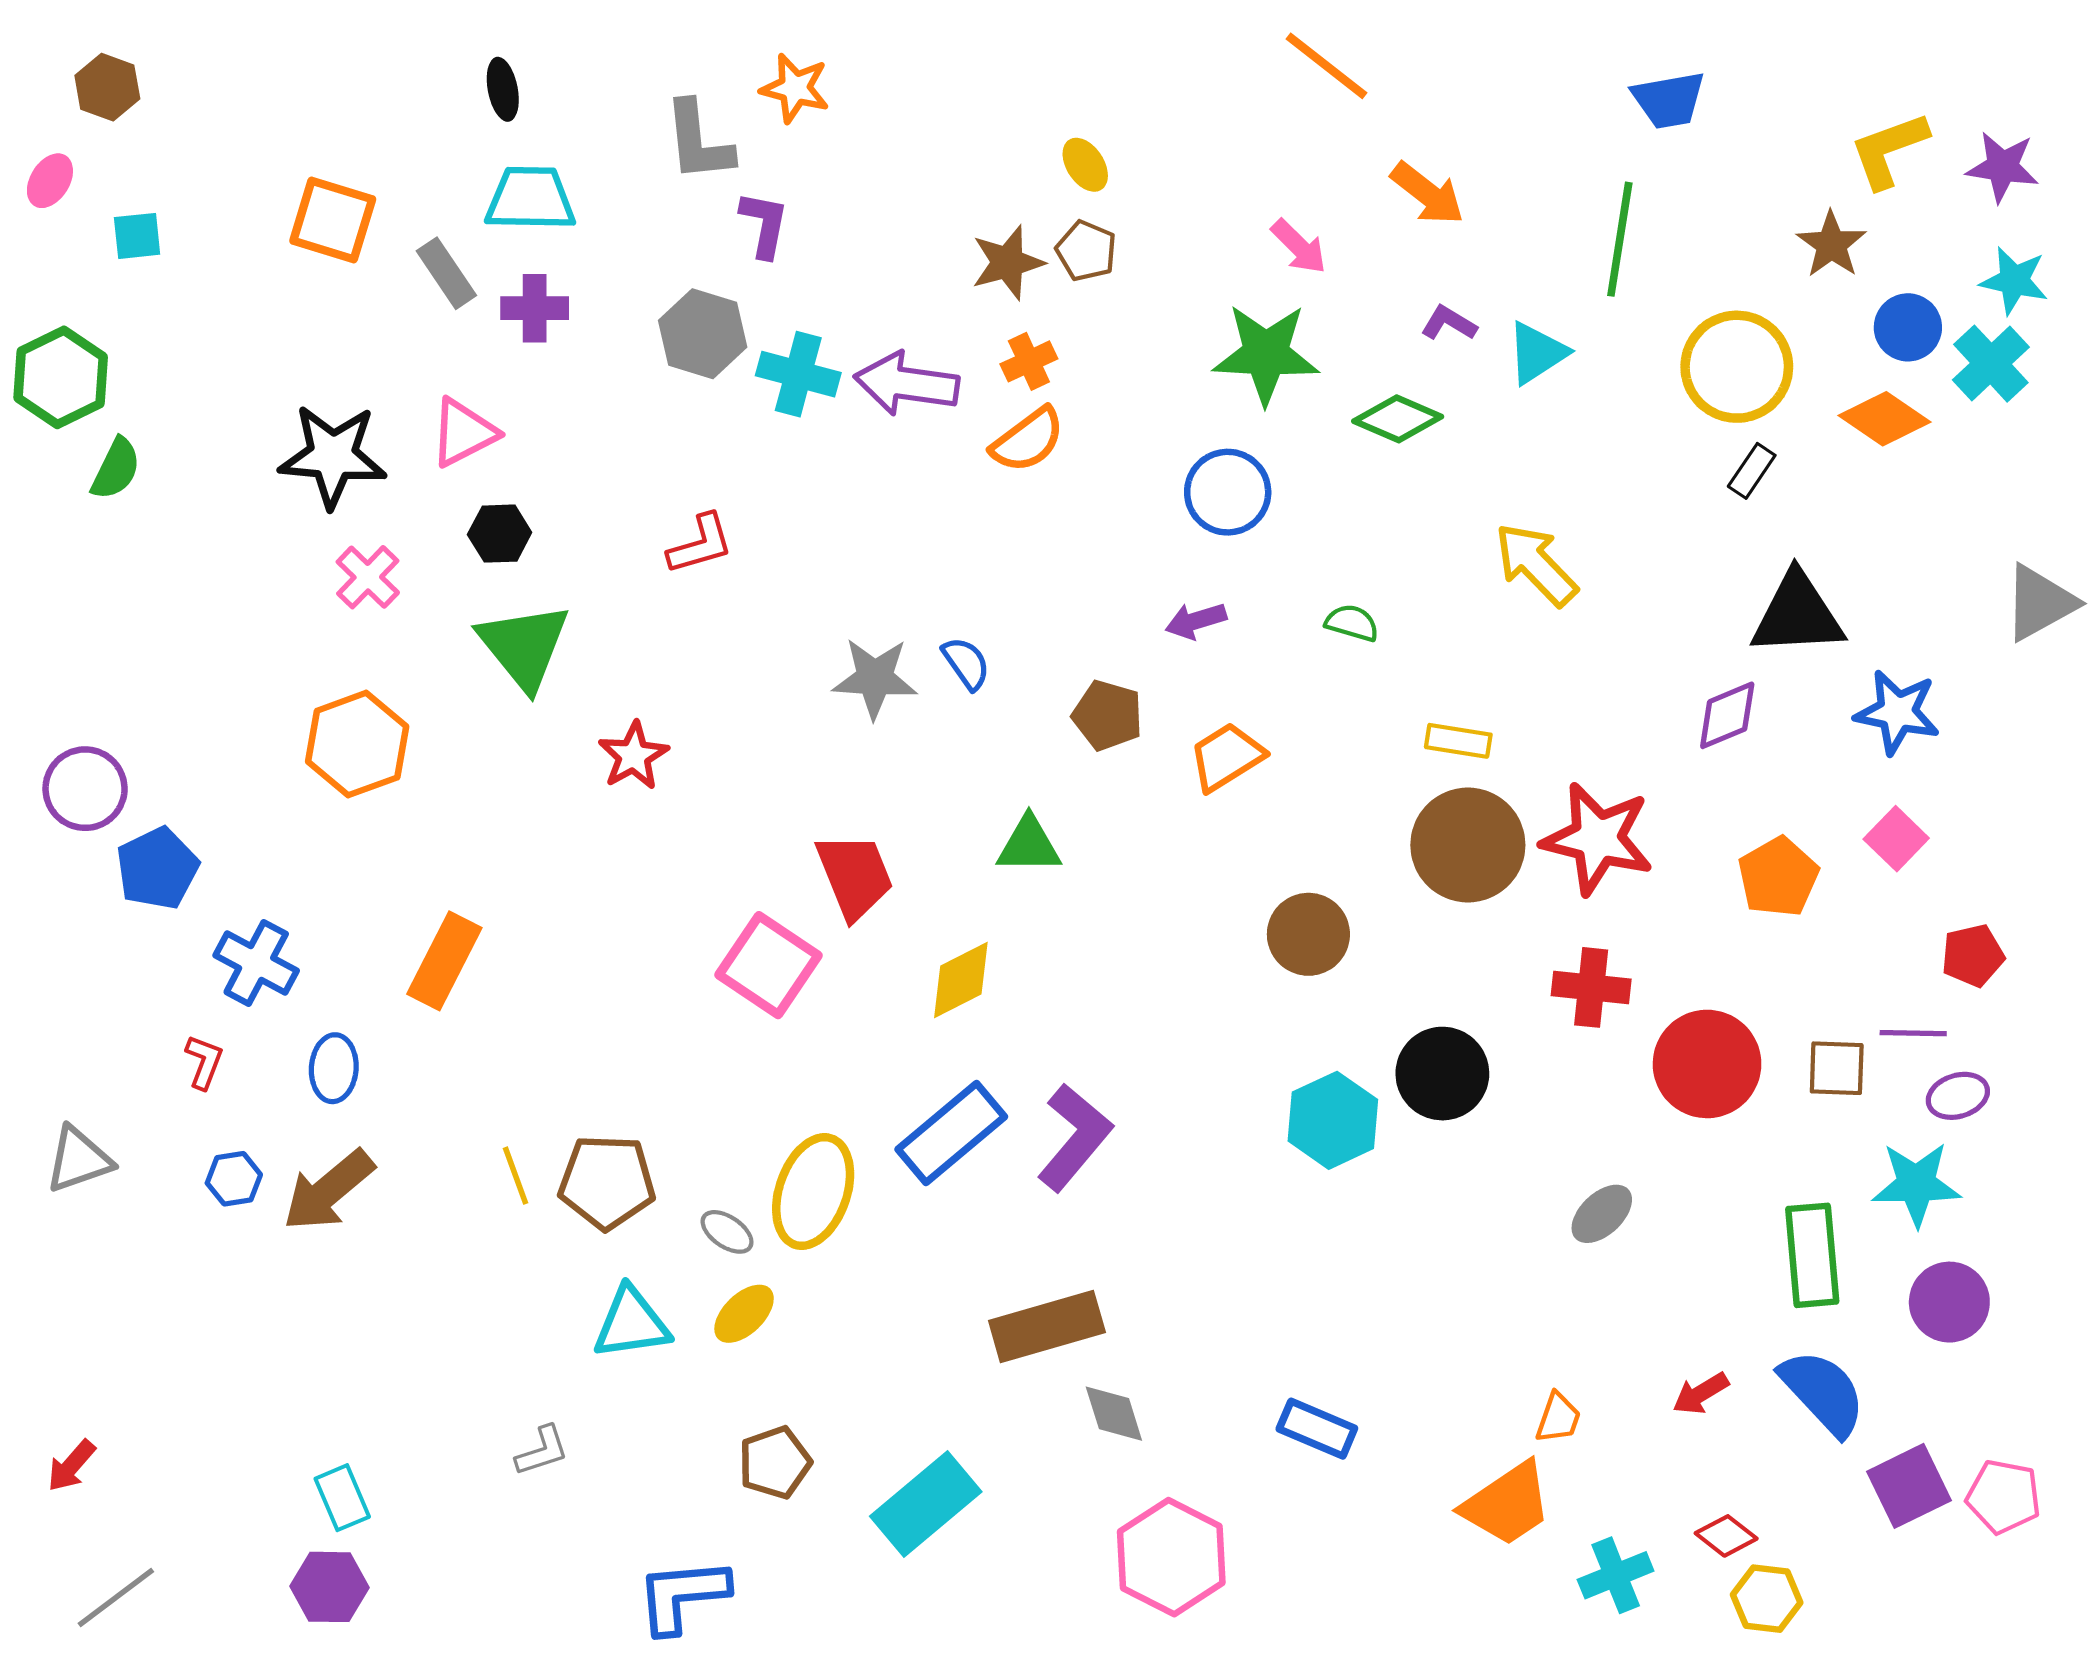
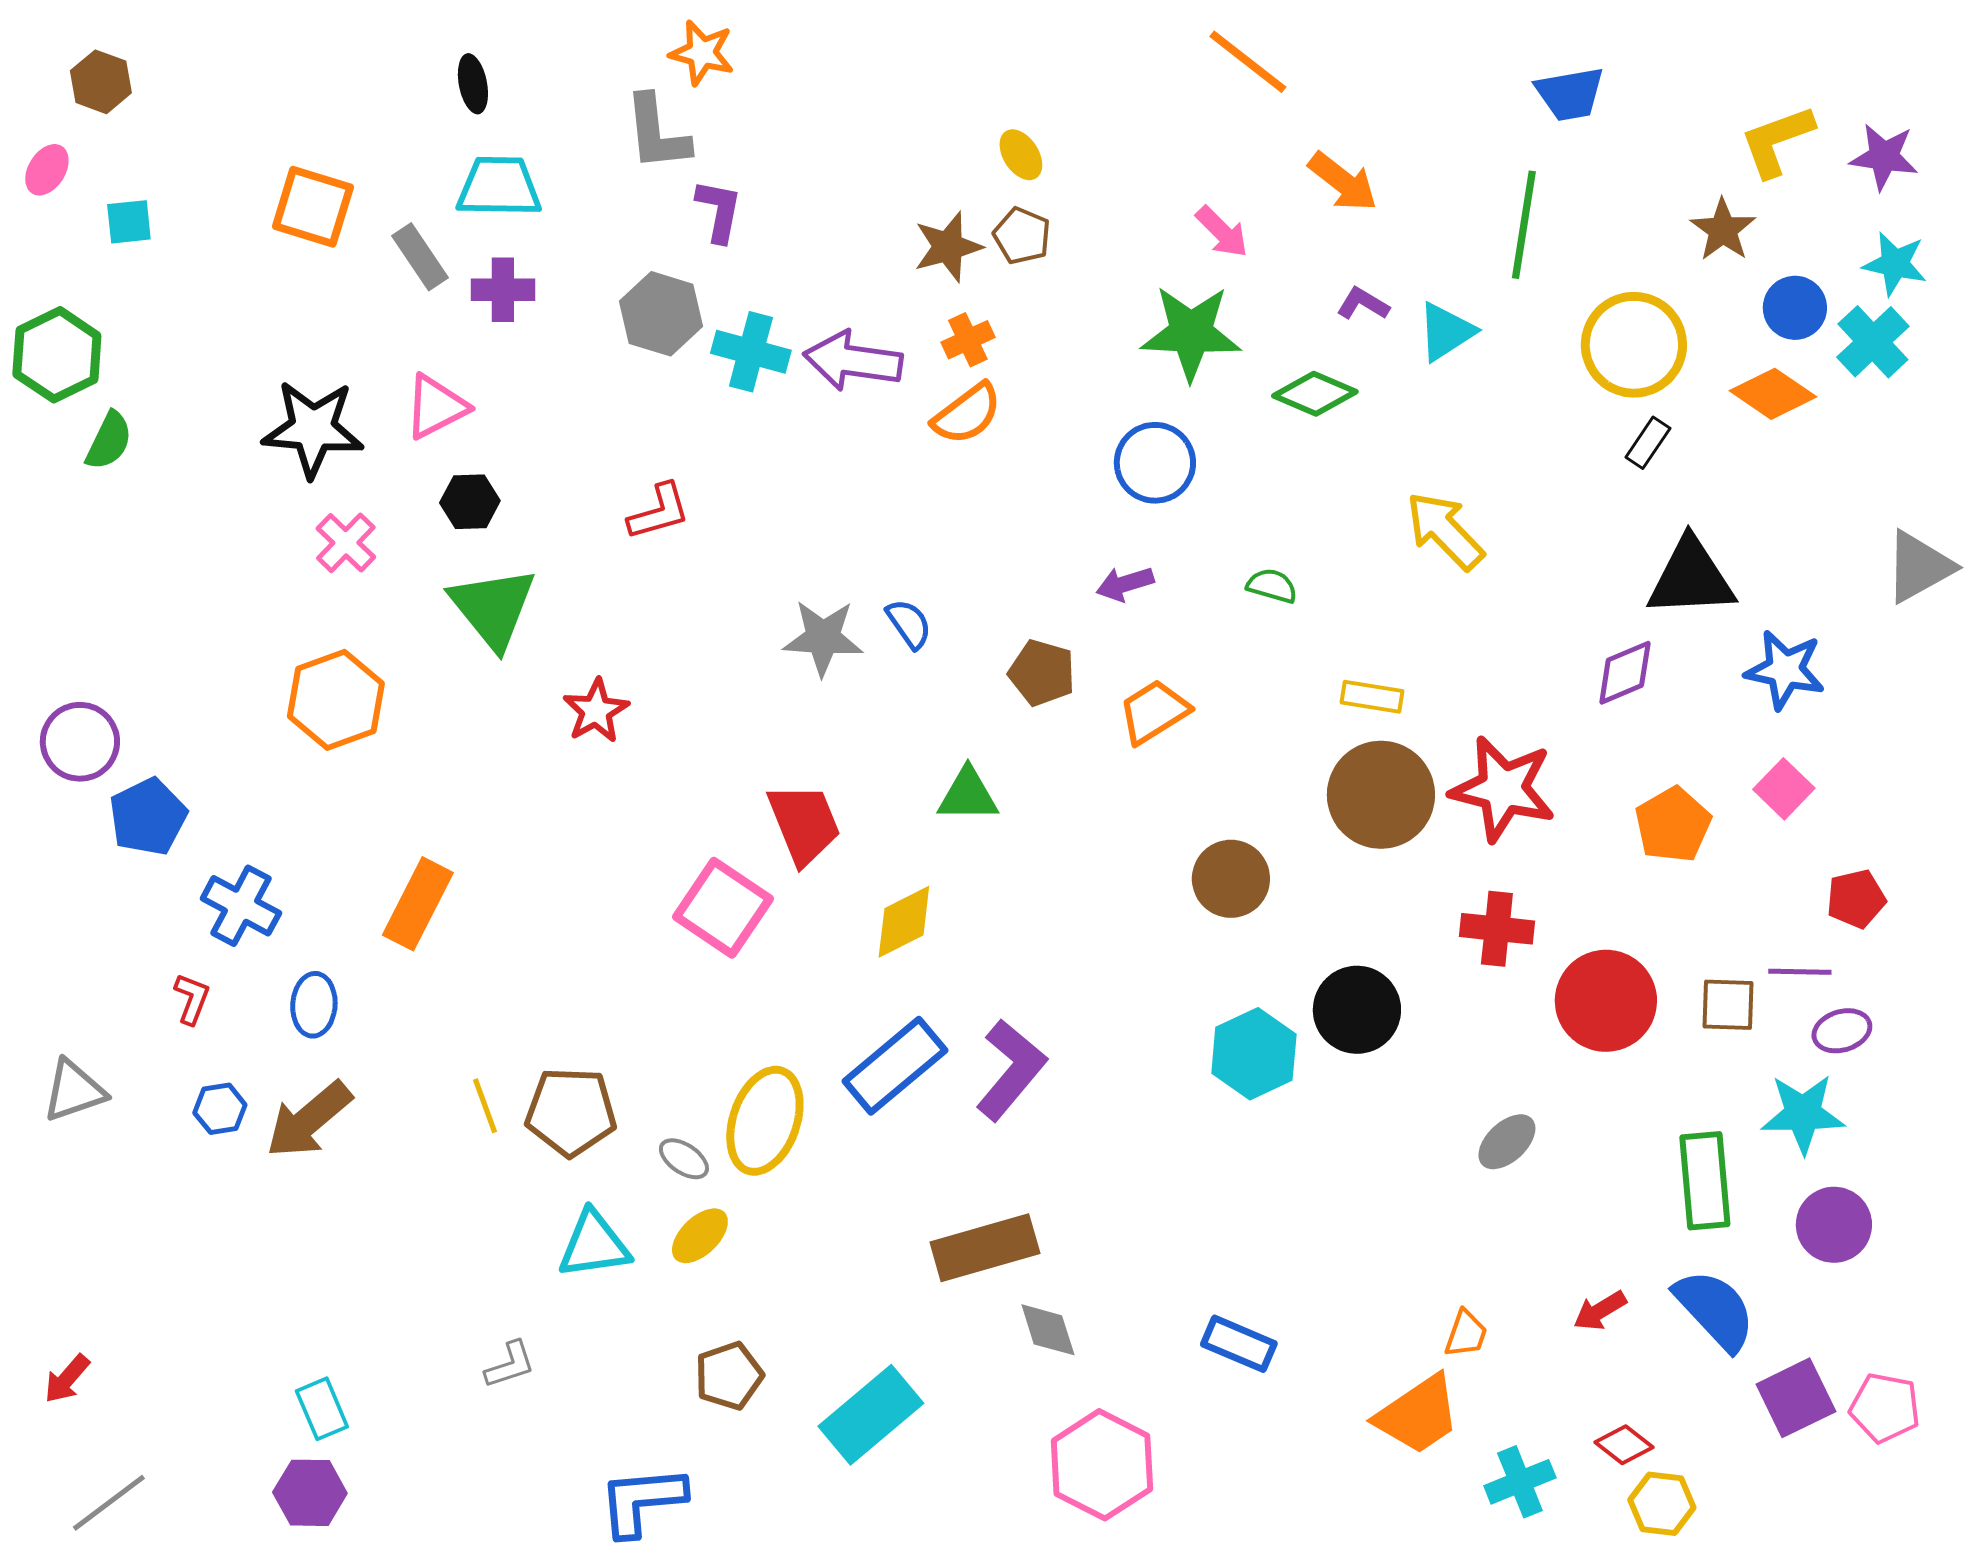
orange star: (795, 88) -> (702, 53), moved

